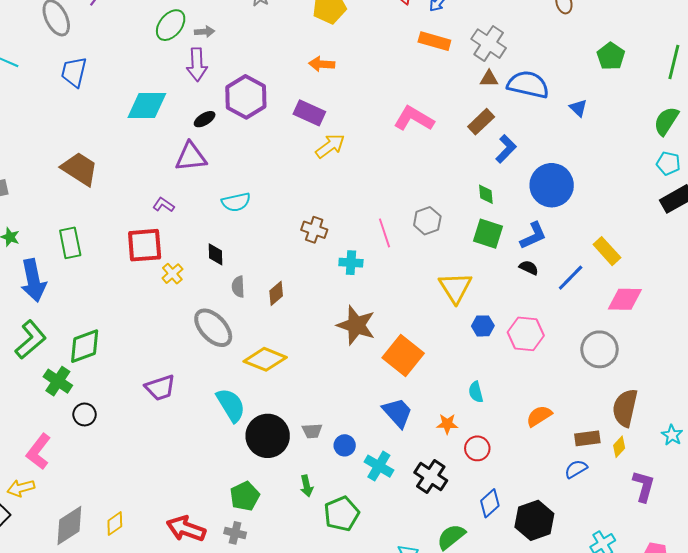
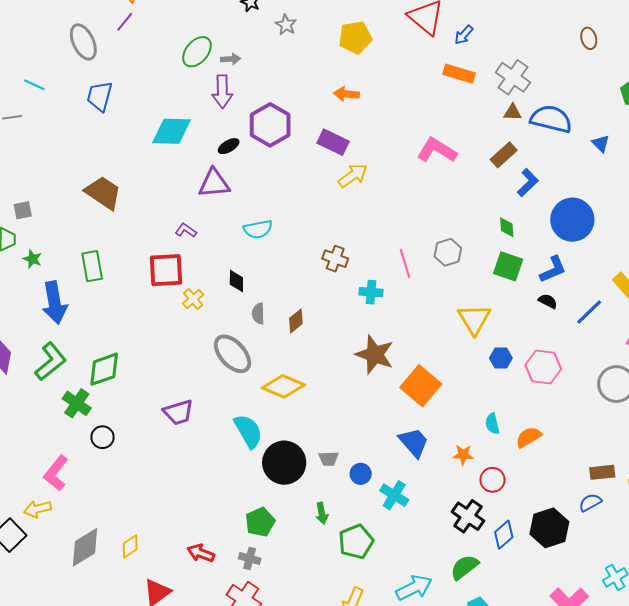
orange semicircle: (539, 416) -> (528, 437), moved
black cross: (431, 476) -> (468, 516), moved
black hexagon: (534, 520) -> (549, 528), moved
red arrow: (186, 529) -> (201, 553), size x0.7

